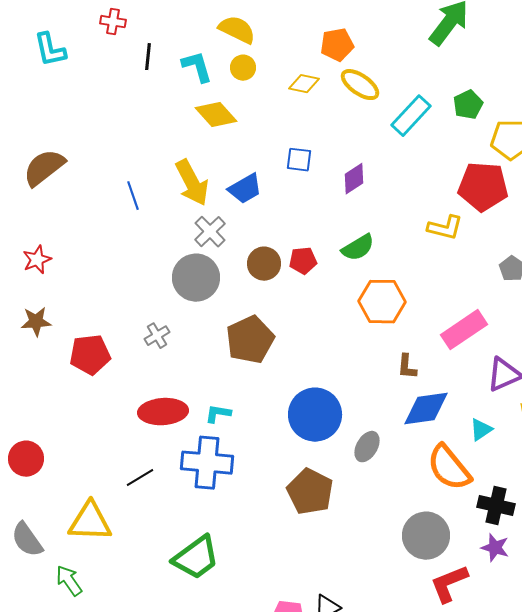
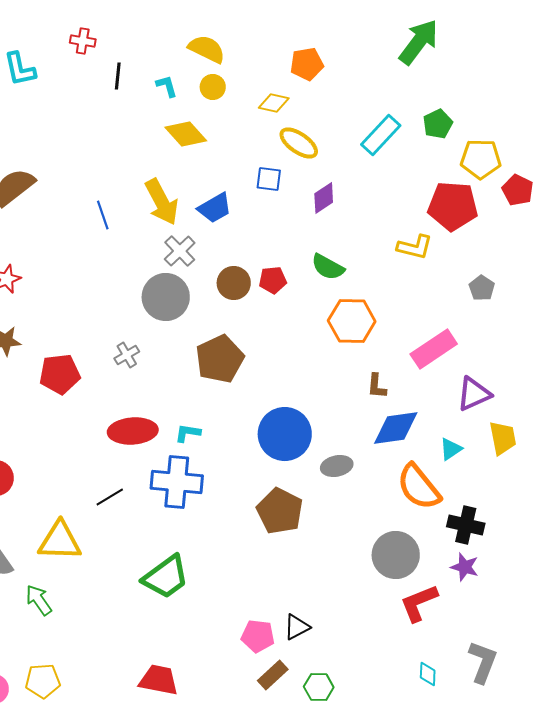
cyan L-shape: (197, 67) -> (167, 86), size x0.7
yellow ellipse: (360, 85) -> (299, 143), moved
green semicircle: (358, 248) -> (328, 267), turned 60
gray ellipse: (367, 447) -> (337, 466), turned 48

